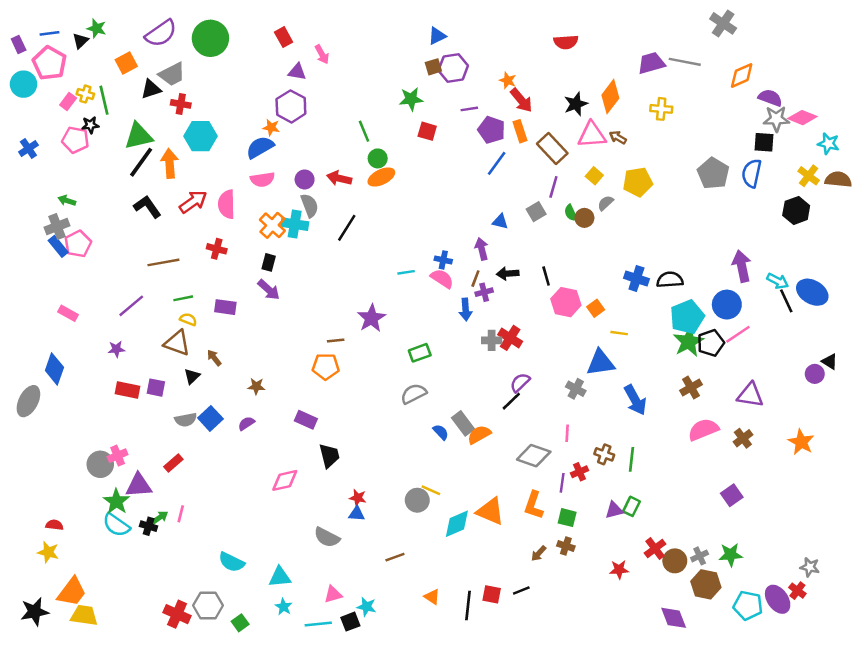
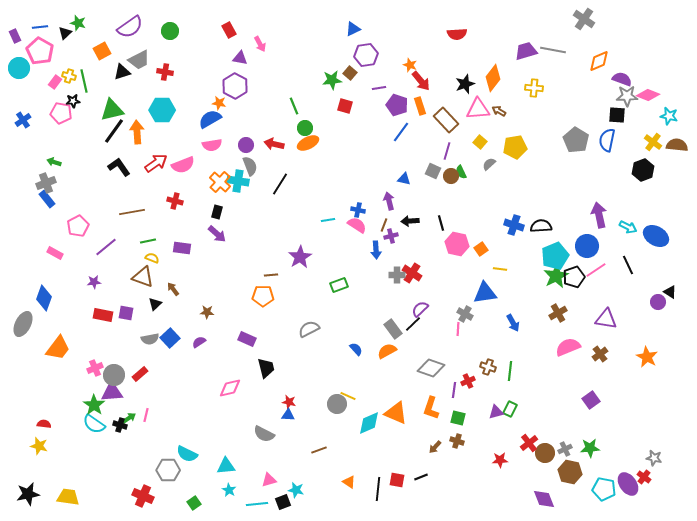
green circle: (210, 38) -> (170, 31), size x0.6
brown square: (433, 67) -> (350, 73), moved, turned -32
red cross: (181, 104) -> (165, 72), moved
pink semicircle: (227, 204) -> (183, 165), turned -110
gray square: (536, 212) -> (433, 171), turned -35
brown circle: (584, 218) -> (451, 176), moved
pink pentagon: (78, 244) -> (78, 226), moved
black line: (786, 301) -> (628, 265), moved
gray semicircle: (414, 394) -> (309, 329), moved
blue arrow: (635, 400) -> (513, 323), size x0.7
gray rectangle: (463, 423) -> (393, 329), moved
pink line: (567, 433) -> (458, 329), moved
gray circle: (100, 464) -> (114, 375), moved
orange trapezoid: (72, 592) -> (58, 348), moved
gray hexagon: (208, 605) -> (168, 470), moved

